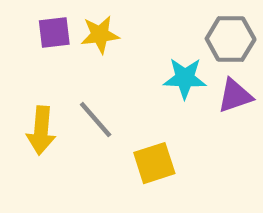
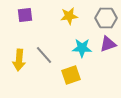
yellow star: (100, 35) -> (69, 16), moved
cyan star: (185, 78) -> (82, 48), moved

